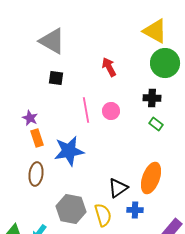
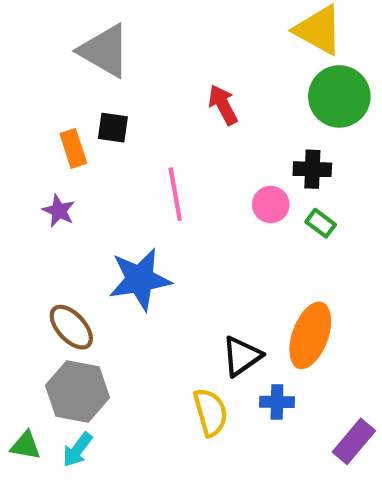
pink circle: (111, 111) -> (271, 205), moved
orange rectangle: (37, 138) -> (73, 148), moved
brown ellipse: (36, 174) -> (71, 327), turned -50
gray hexagon: (71, 209) -> (78, 392), moved

